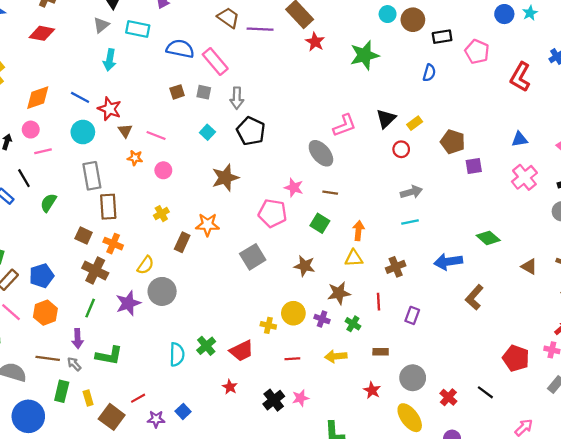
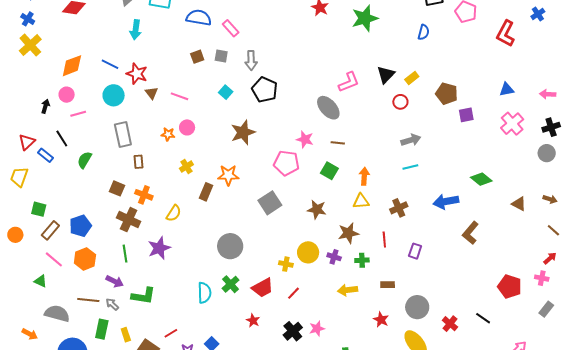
pink rectangle: (215, 62) -> (231, 28), size x0.7
orange star: (135, 158) -> (168, 134), moved
brown rectangle: (108, 207) -> (138, 162), size x0.6
gray circle: (162, 291) -> (230, 246), moved
green line: (90, 308) -> (125, 254), turned -30
green cross: (353, 324) -> (362, 260), turned -32
purple arrow: (78, 339) -> (115, 281), turned -60
red line: (292, 359) -> (293, 293), moved, turned -40

